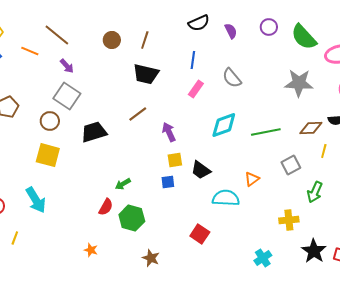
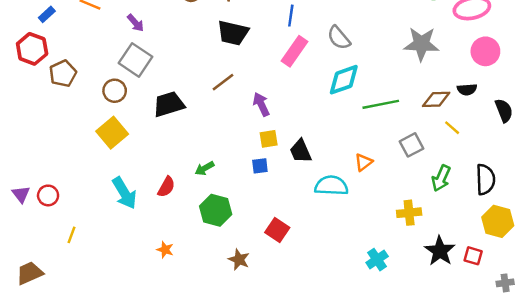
pink rectangle: (196, 89) -> (294, 51), size x1.4
cyan diamond: (224, 125) -> (344, 80), moved
yellow line: (324, 151) -> (452, 128), turned -64
yellow square: (48, 155) -> (112, 133), turned 35
black trapezoid: (201, 170) -> (301, 151), turned 30
cyan arrow: (36, 200) -> (124, 193), moved
red semicircle: (106, 207) -> (166, 187), moved
red square: (200, 234) -> (277, 230), moved

